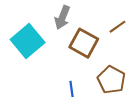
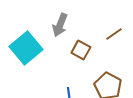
brown square: (84, 43) -> (81, 50), size x0.7

